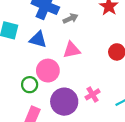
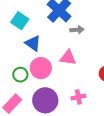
blue triangle: (38, 39) -> (33, 43), moved
pink cross: (93, 94) -> (78, 97), moved

